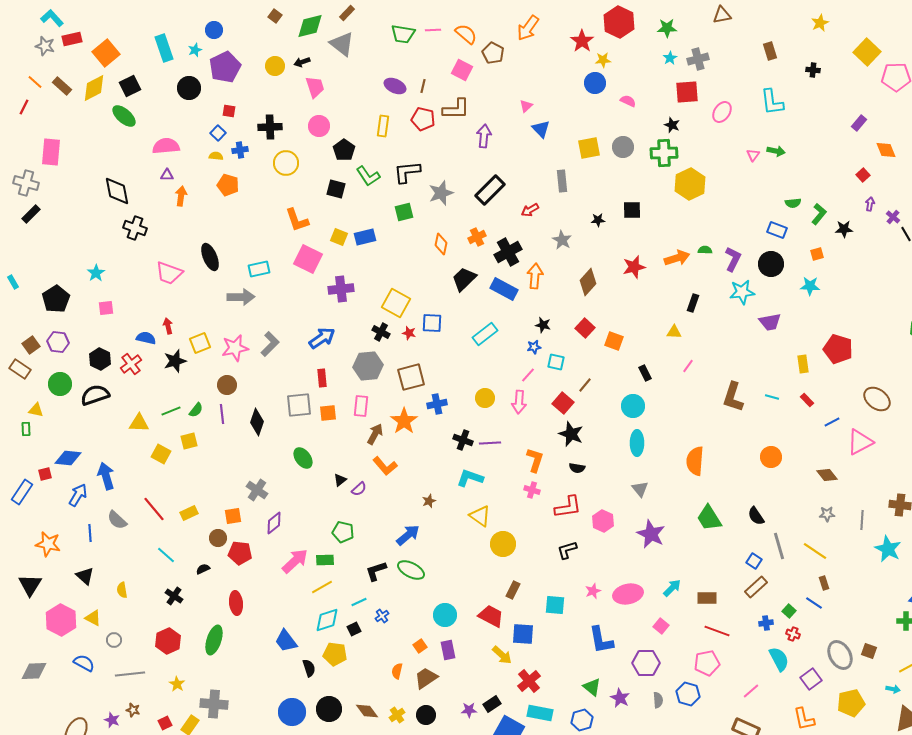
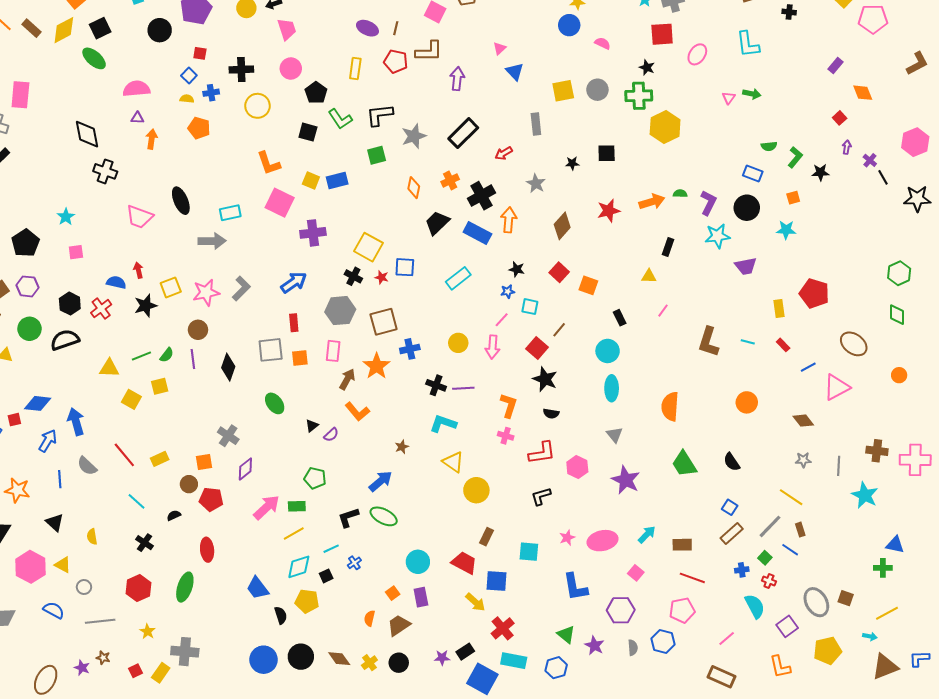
gray line: (779, 546) -> (770, 526), moved, turned 60

